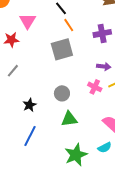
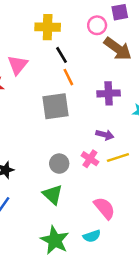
gray circle: (62, 93) -> (59, 164), moved
green triangle: (69, 119) -> (53, 195), turned 42
green star: (76, 155) -> (55, 240), turned -30

